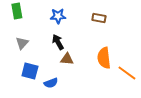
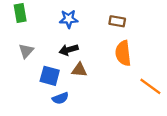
black arrow: (58, 42) -> (69, 50), turned -77
orange semicircle: (104, 58) -> (123, 53), moved
blue square: (30, 71) -> (50, 76), moved

